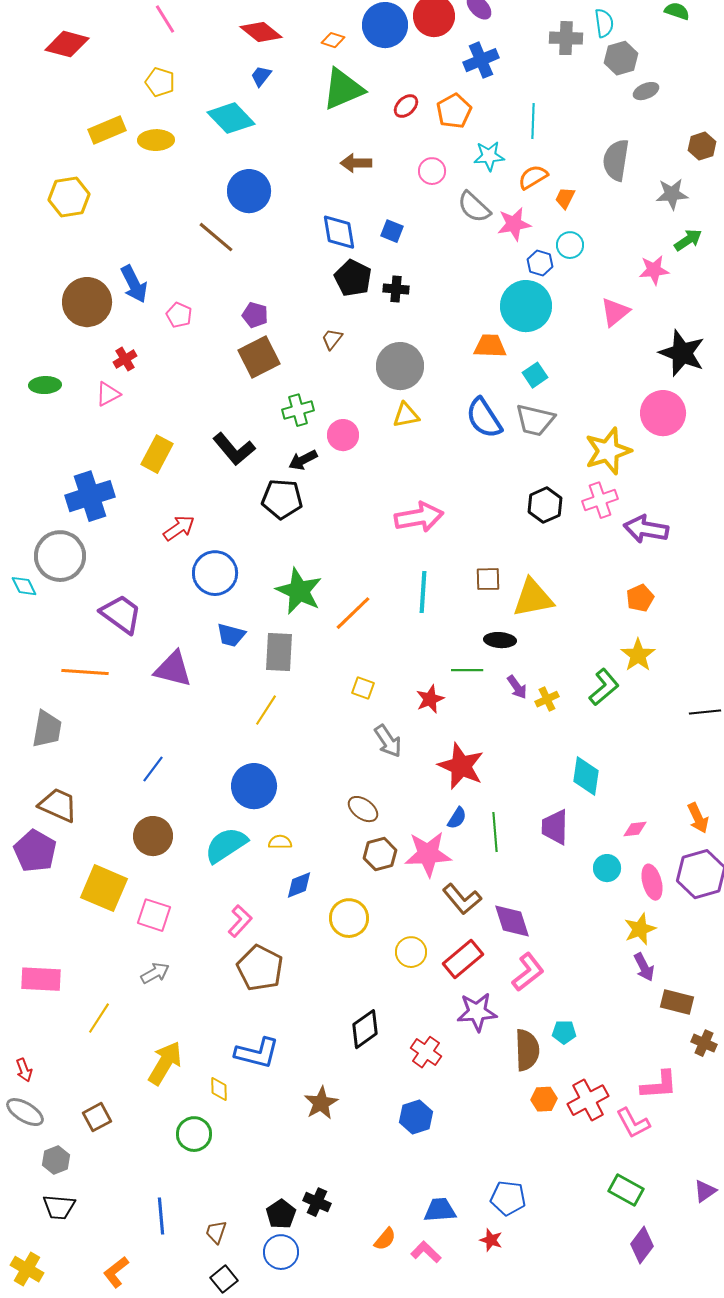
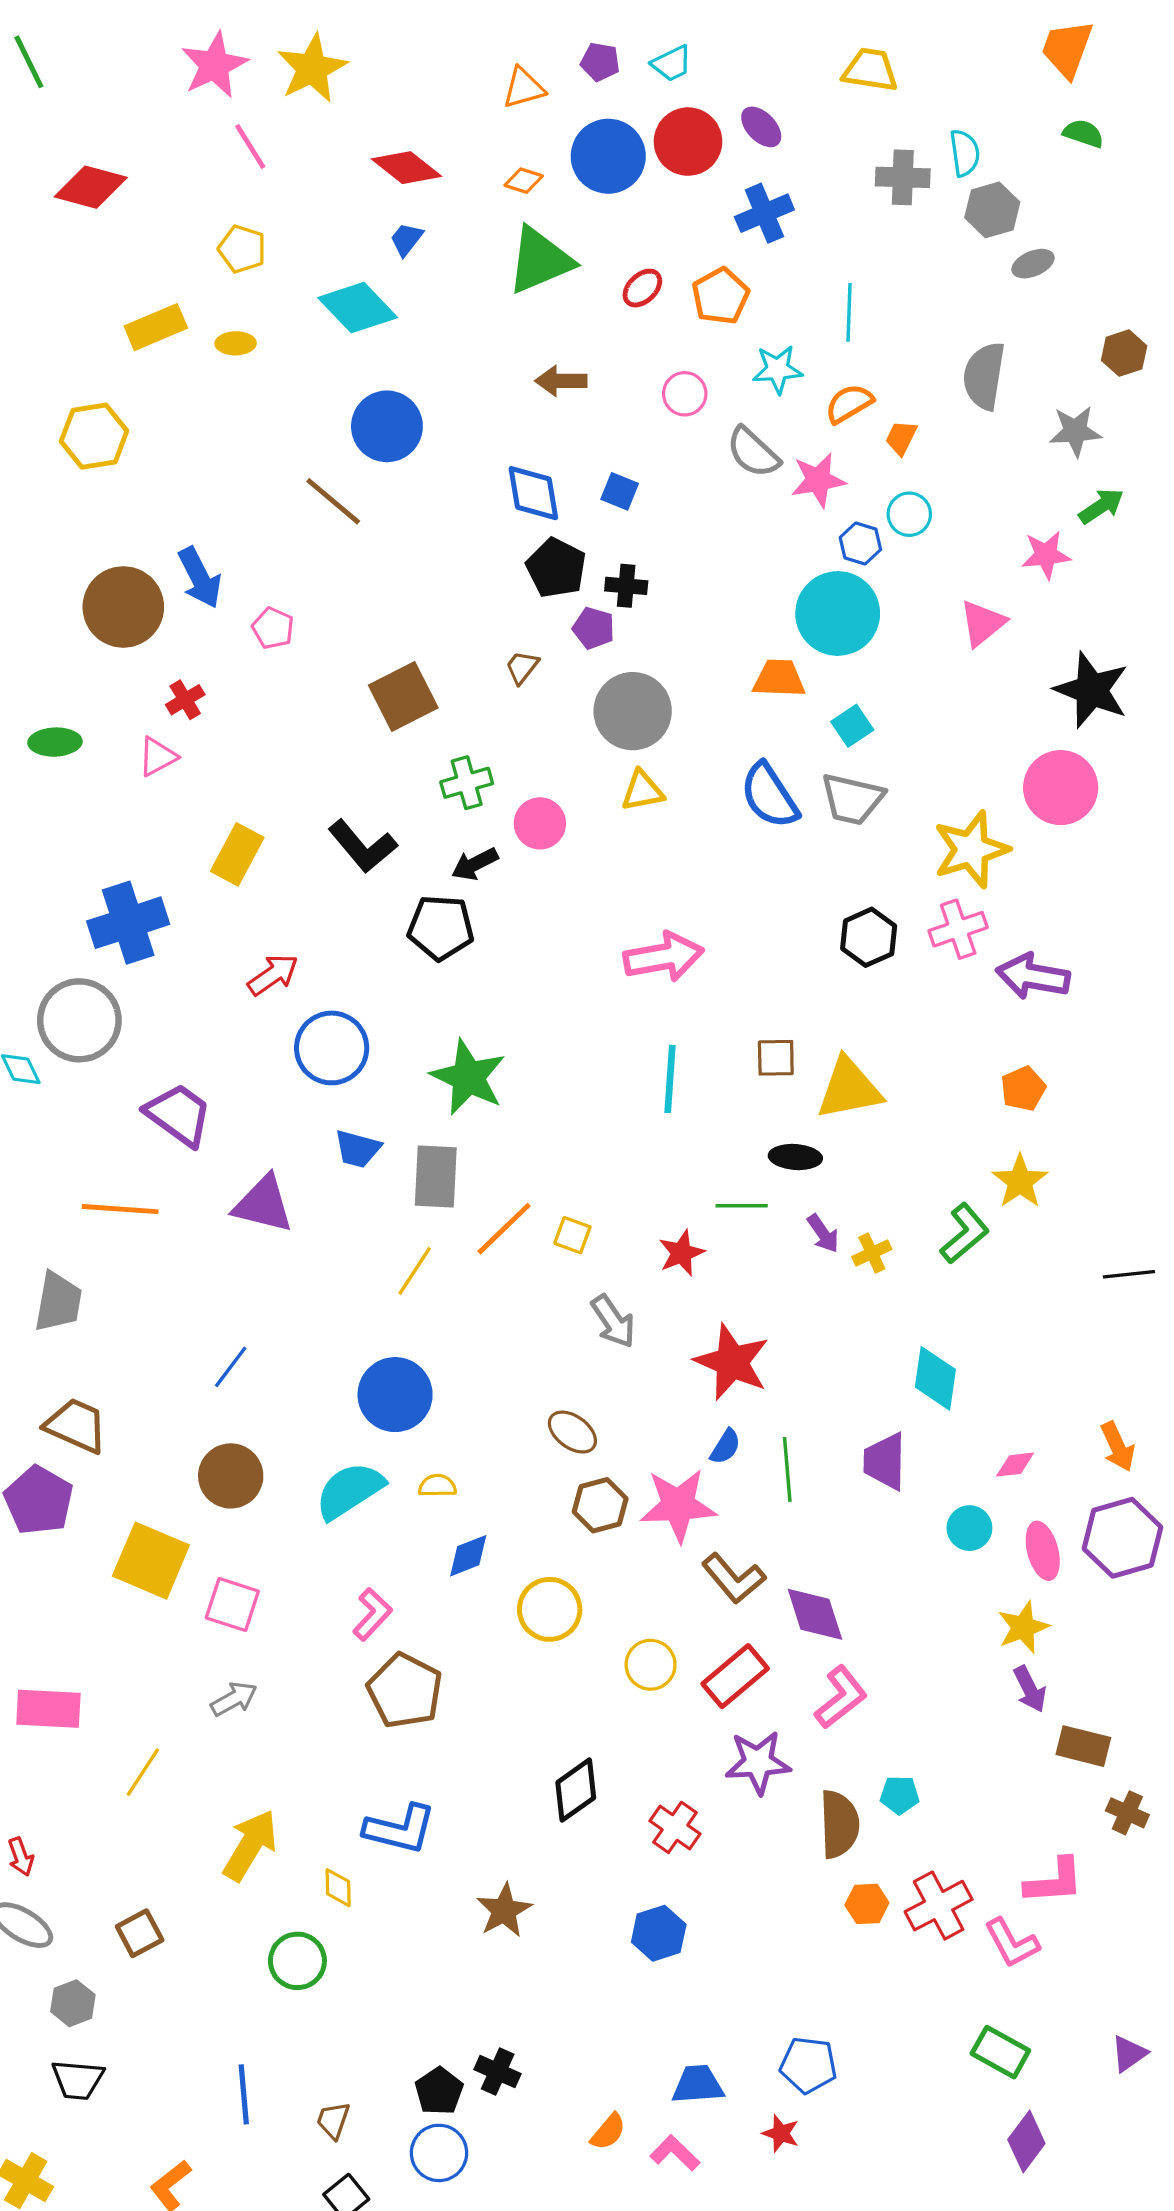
yellow ellipse: (156, 140) -> (236, 343), size x0.7
purple pentagon: (255, 315) -> (594, 628), moved
orange line: (353, 613) -> (504, 1229), moved

